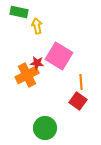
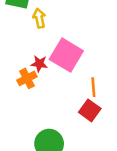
orange cross: (27, 75) -> (27, 78), size x0.7

